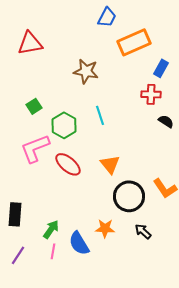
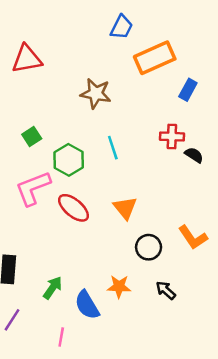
red cross: (151, 94) -> (172, 137), moved
black circle: (129, 196) -> (149, 247), size x0.7
pink line: (53, 251) -> (61, 337), moved

